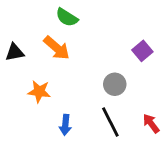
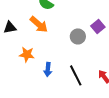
gray circle: (115, 84) -> (78, 36), moved
blue arrow: (65, 125) -> (48, 69), moved

